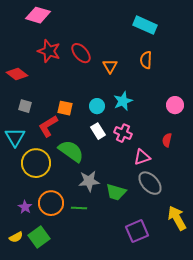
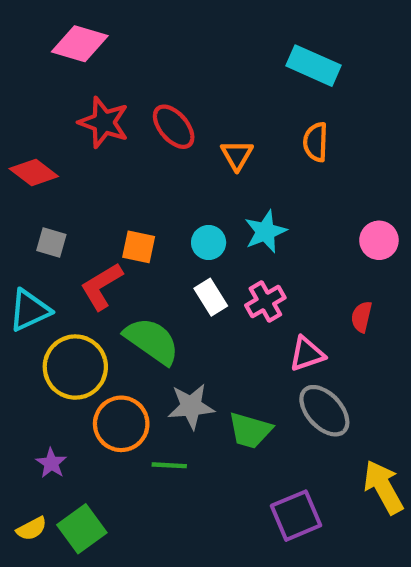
pink cross: (123, 133) -> (265, 301), turned 36
cyan triangle: (15, 137) -> (29, 310), turned 35
orange circle: (51, 203) -> (121, 424), moved

